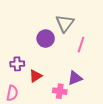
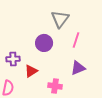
purple circle: (46, 38) -> (44, 43), moved
purple triangle: (75, 78) -> (78, 68), moved

